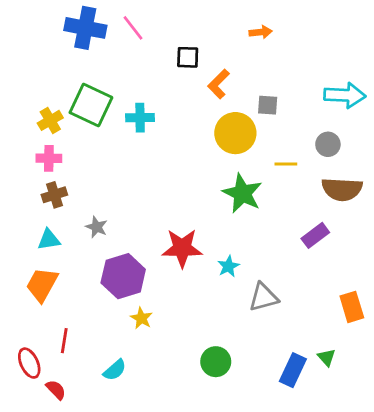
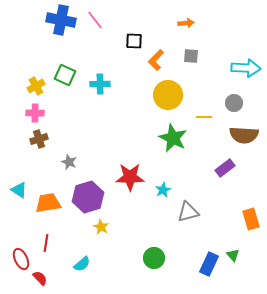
green square: (91, 105) -> (65, 75), size x0.7
gray square: (268, 105) -> (191, 56), moved
cyan triangle: (49, 240) -> (19, 190), moved, turned 42
orange trapezoid: (42, 285) -> (48, 203), moved, turned 52

